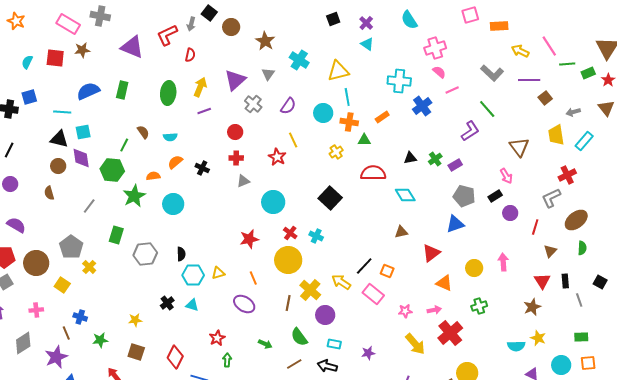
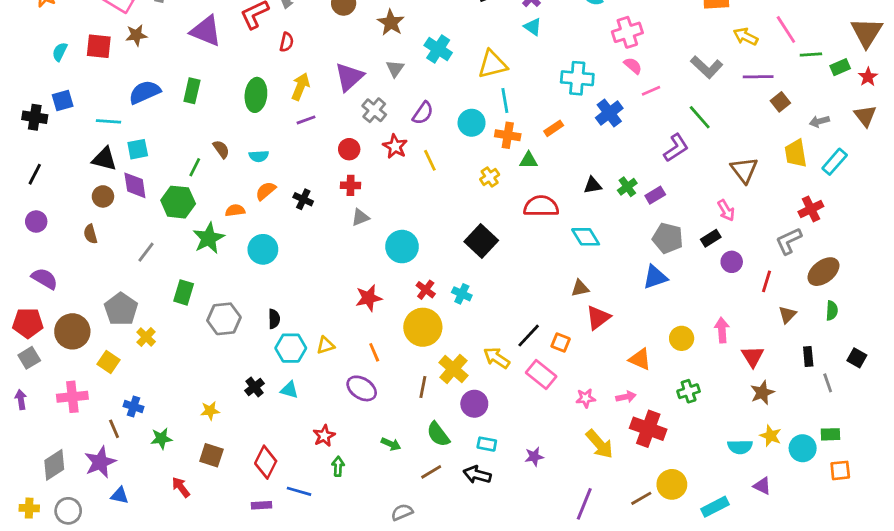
red star: (277, 157) -> (395, 146), moved
red triangle: (431, 253) -> (598, 317), moved
red triangle: (542, 281) -> (753, 356), moved
pink cross: (36, 310) -> (72, 397), size x1.5
red cross: (450, 333) -> (648, 429), turned -30
gray diamond: (23, 343) -> (54, 465), moved
cyan circle: (561, 365) -> (803, 448), moved

